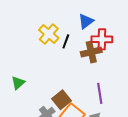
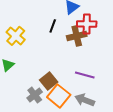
yellow cross: (49, 34) -> (16, 36), moved
purple line: (100, 93) -> (85, 75), turned -66

